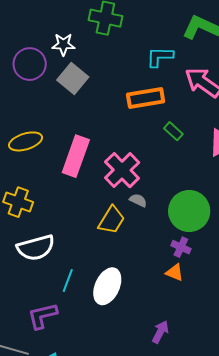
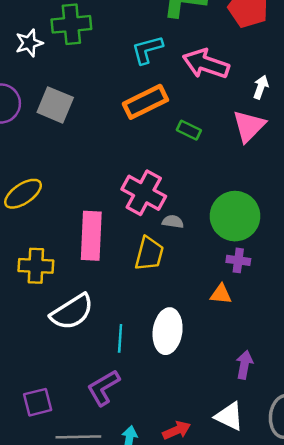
white star: (63, 44) -> (29, 43), moved
pink rectangle: (76, 156) -> (91, 236), moved
orange triangle: (175, 272) -> (221, 294), moved

